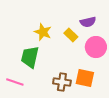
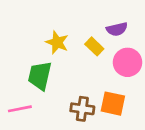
pink line: (15, 82) -> (20, 109), turned -30

